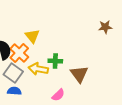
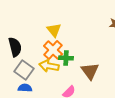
yellow triangle: (32, 36) -> (54, 30), moved
orange cross: (19, 53) -> (53, 50), moved

